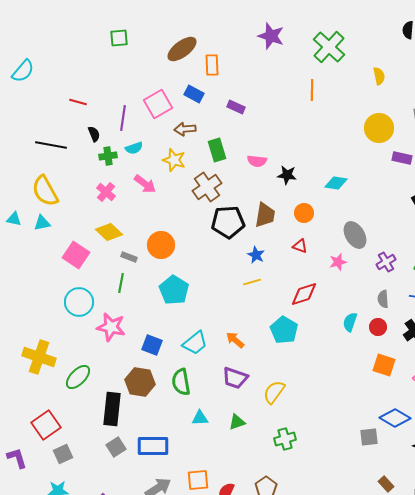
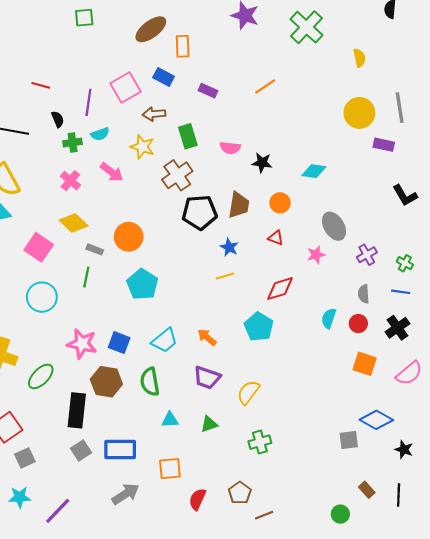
orange line: (312, 90) -> (265, 86), moved, turned 55
pink star: (111, 327) -> (82, 344), moved
orange square: (198, 480) -> (170, 469), moved

